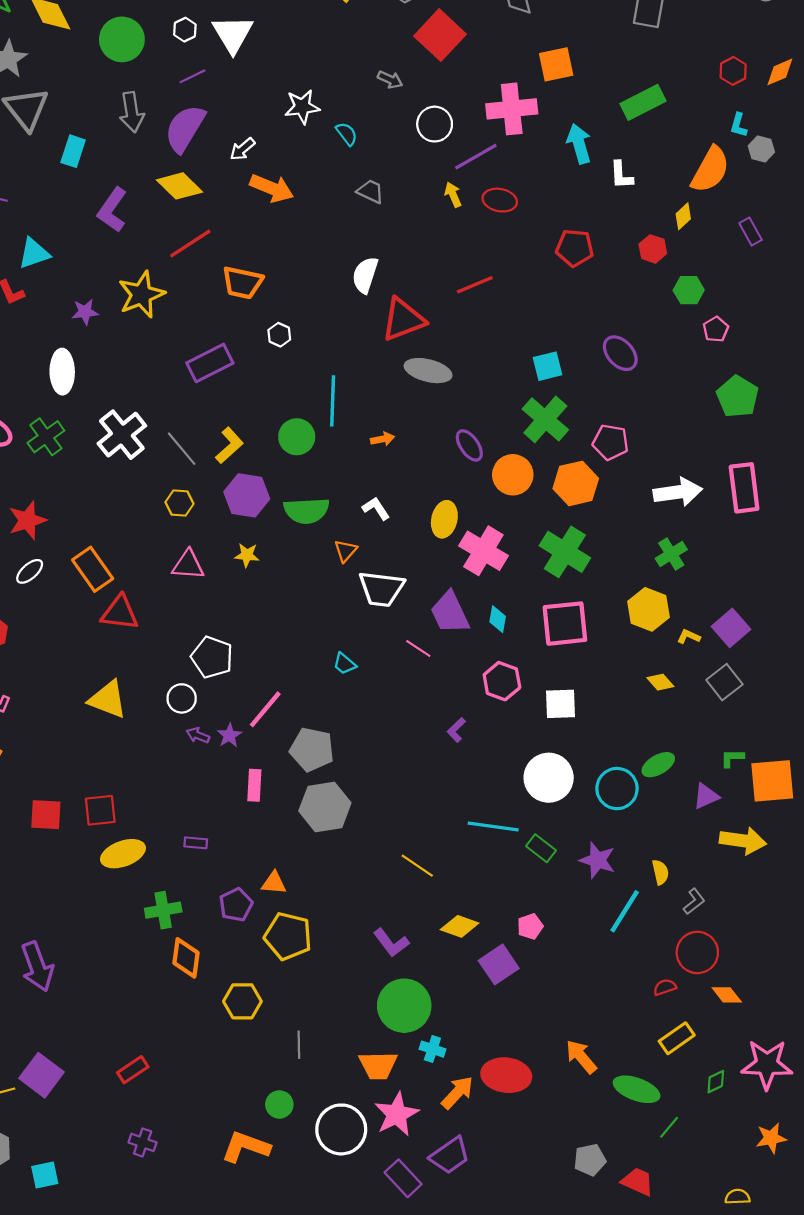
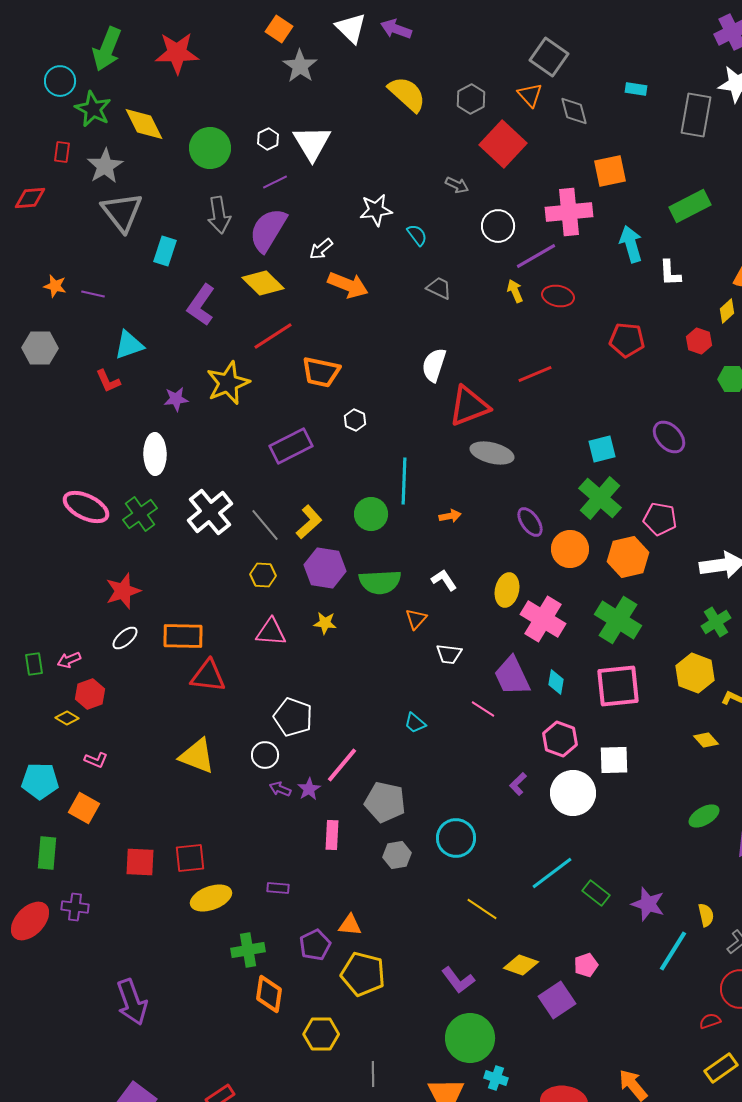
orange rectangle: (93, 569) -> (183, 636), turned -54
white trapezoid: (381, 589) -> (449, 654), size x0.6
white circle: (549, 778) -> (573, 793), moved
cyan circle: (617, 789) -> (456, 838), moved
gray hexagon: (325, 807) -> (397, 855), size x0.6
cyan line: (493, 827) -> (552, 873), turned -45

